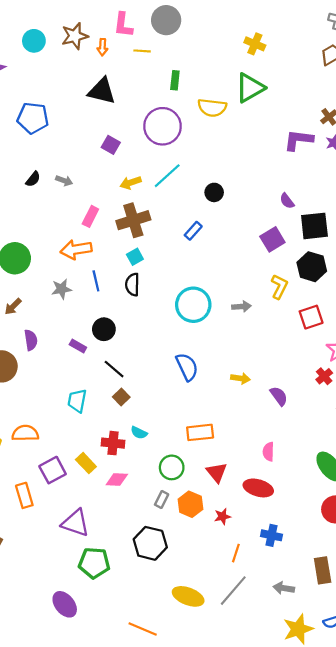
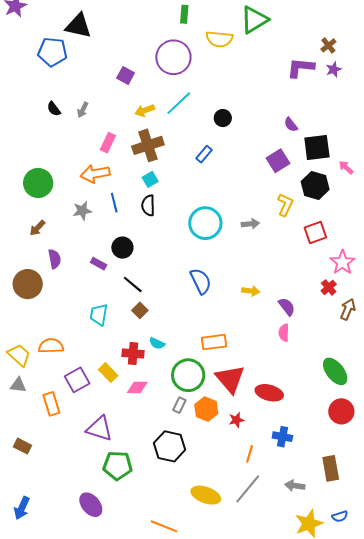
black triangle: (102, 91) -> (78, 26), moved
black semicircle: (33, 179) -> (54, 109), turned 105
gray arrow: (64, 181) -> (83, 110), turned 98
pink semicircle: (268, 452) -> (284, 333), moved
green circle: (172, 467) -> (188, 375), size x1.4
red triangle: (217, 472) -> (230, 379), size x1.5

